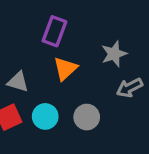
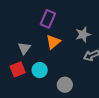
gray triangle: (18, 82) -> (24, 48), turned 48
gray circle: (87, 117) -> (65, 85), moved

